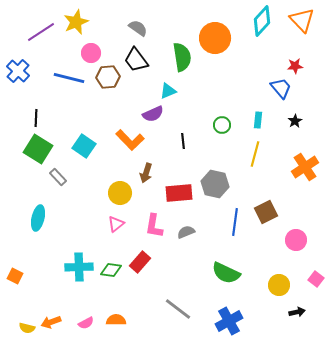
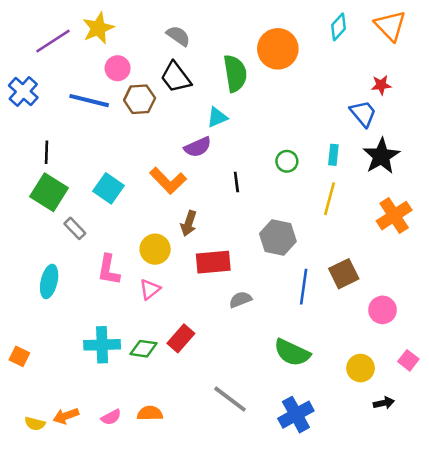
cyan diamond: (262, 21) -> (339, 27), size x0.7
black star: (295, 121) -> (381, 156), size x2.0
red rectangle: (179, 193) -> (213, 262), moved
pink L-shape: (154, 226) -> (109, 270), moved

